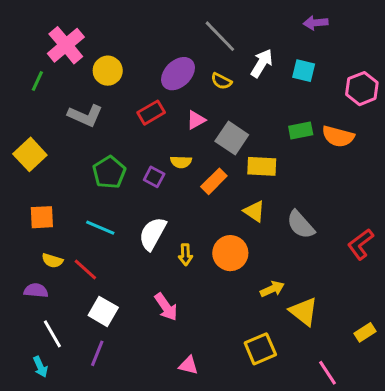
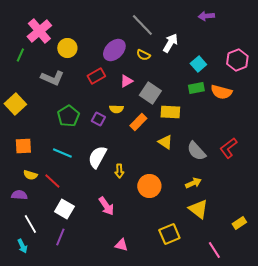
cyan square: (304, 71) -> (198, 64), moved, turned 35
red L-shape: (360, 244) -> (228, 148), moved
orange circle: (230, 253) -> (149, 186), moved
yellow arrow: (272, 289) -> (193, 183), moved

